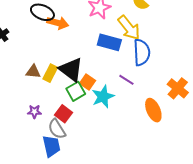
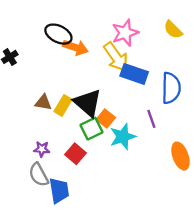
yellow arrow: (129, 28) -> (116, 57), moved
purple line: (126, 80) -> (151, 119), turned 35
gray semicircle: (57, 129) -> (39, 175), moved

